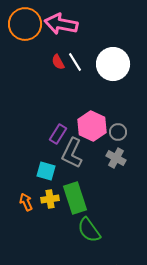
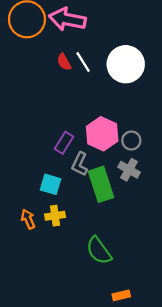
gray L-shape: (72, 153) -> (80, 164), size x0.7
green rectangle: (75, 198) -> (101, 184), moved

